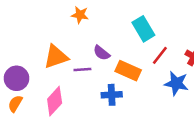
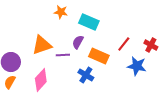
cyan rectangle: (143, 29) -> (89, 22), moved, turned -36
purple semicircle: (102, 53) -> (78, 42), turned 80
blue cross: (112, 95) -> (86, 75), turned 35

